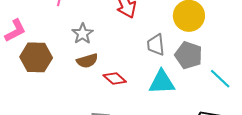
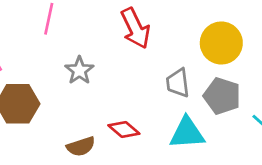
brown semicircle: (87, 61) -> (81, 146), moved

